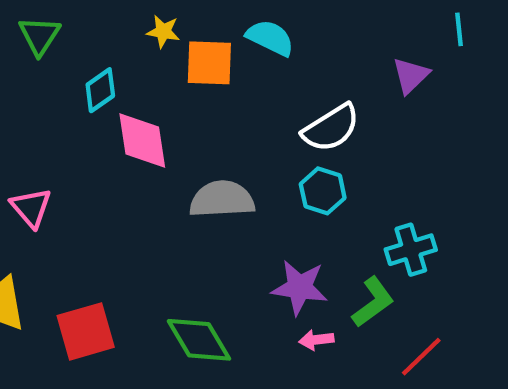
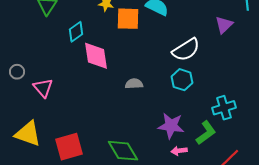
gray semicircle: (222, 199) -> (134, 84), size x0.6

